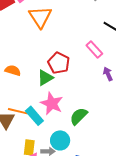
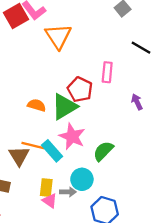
pink rectangle: (94, 49) -> (107, 72), moved, turned 48
orange semicircle: (13, 70) -> (37, 105), moved
green triangle: (45, 78) -> (64, 107), size x1.4

